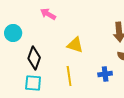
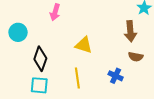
pink arrow: (48, 14) -> (55, 12), turned -105
blue cross: (105, 74) -> (116, 76), turned 32

